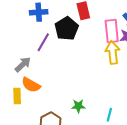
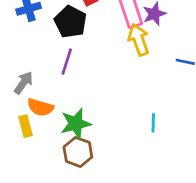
purple line: (43, 42) -> (67, 62), moved
green star: (78, 106) -> (76, 124), moved, size x1.6

